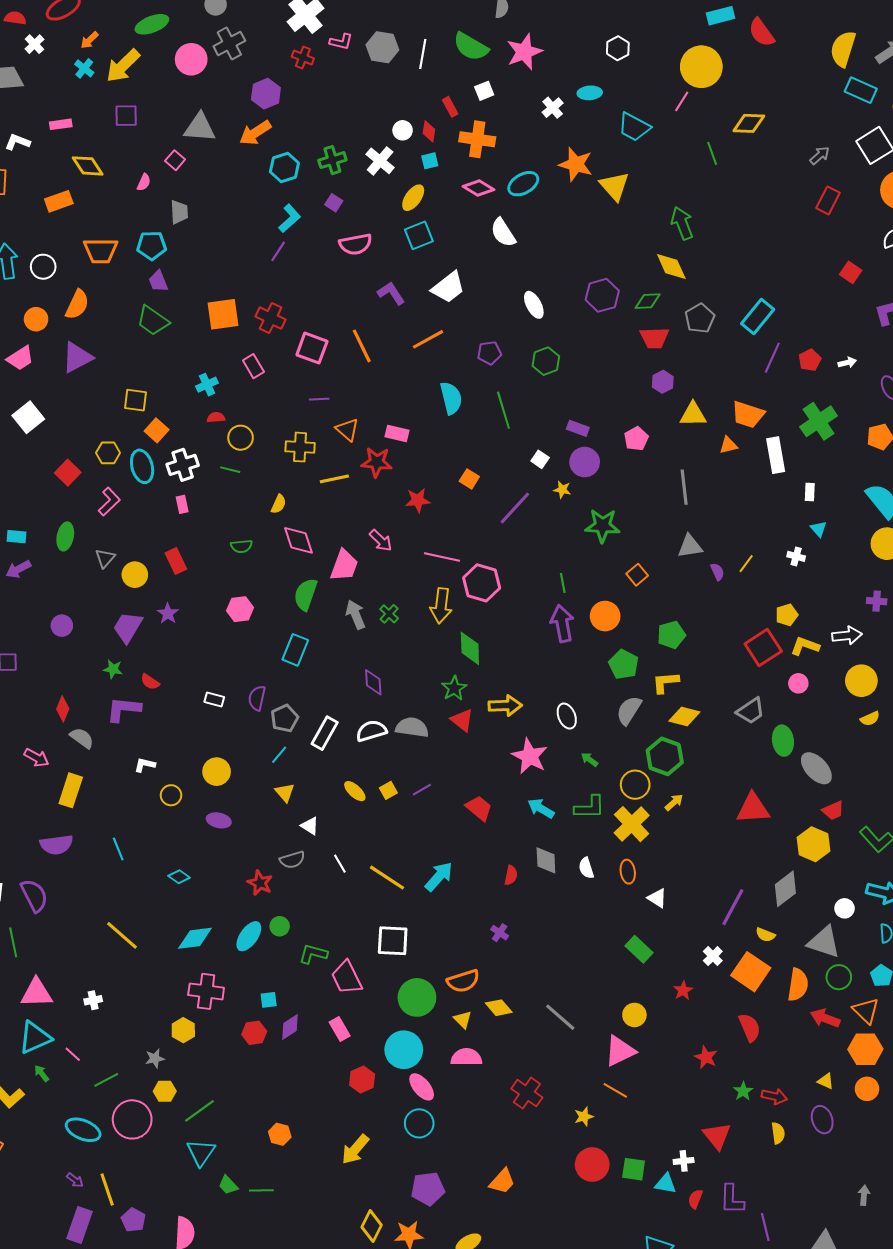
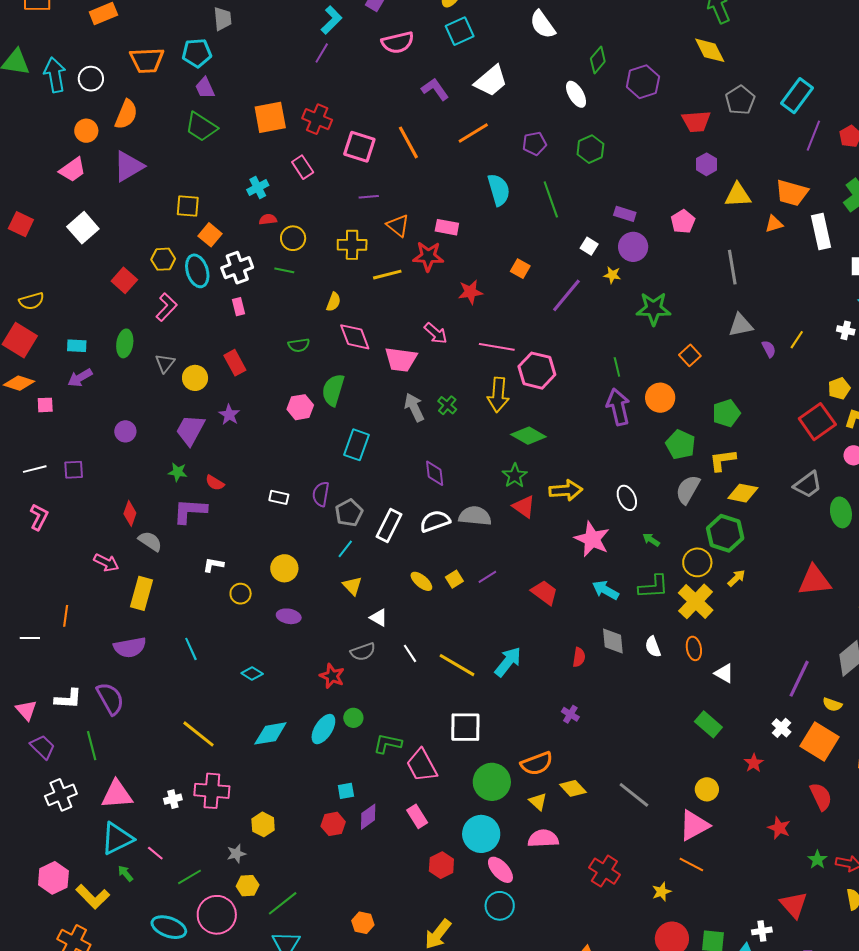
green diamond: (648, 301) -> (598, 60), moved, turned -44
pink trapezoid: (344, 565) -> (401, 359), turned 80
green semicircle: (306, 594) -> (333, 390), moved
green diamond: (470, 648) -> (528, 436), turned -56
pink cross: (206, 991) -> (212, 791), moved

